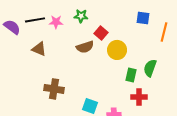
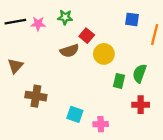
brown triangle: (39, 49) -> (15, 66), moved, turned 49
red cross: (139, 97) -> (141, 105), moved

